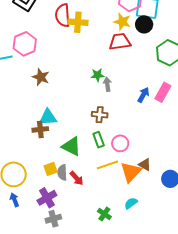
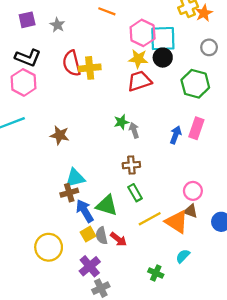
pink hexagon: (25, 44) -> (24, 82), moved
pink circle: (120, 143) -> (193, 191), moved
orange triangle: (131, 172) -> (177, 222), turned -30
blue arrow: (14, 200) -> (85, 211), moved, size x1.5

